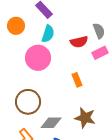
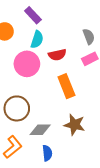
red semicircle: (79, 42) -> (57, 55), moved
orange rectangle: (77, 80) -> (66, 86), size x1.6

